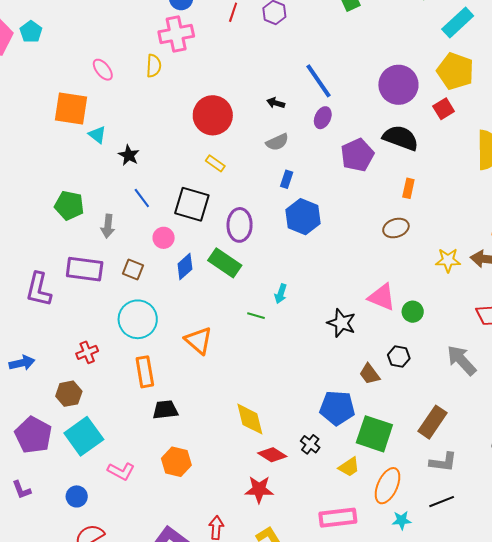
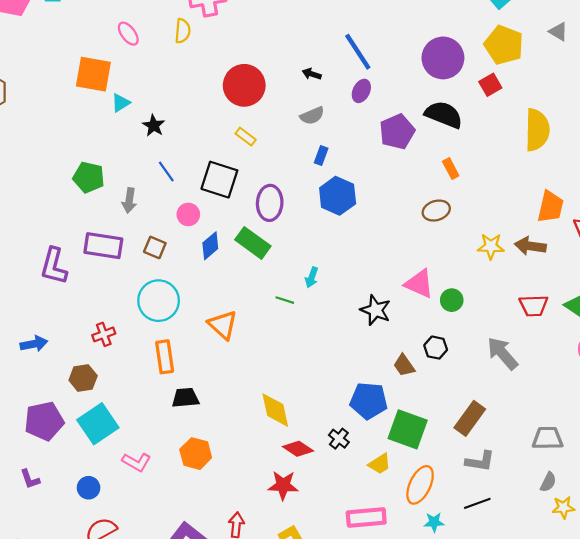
cyan triangle: (97, 135) -> (121, 103), turned 48
orange rectangle: (408, 188) -> (451, 169), turned -42
purple pentagon: (33, 435) -> (44, 421), turned 30

